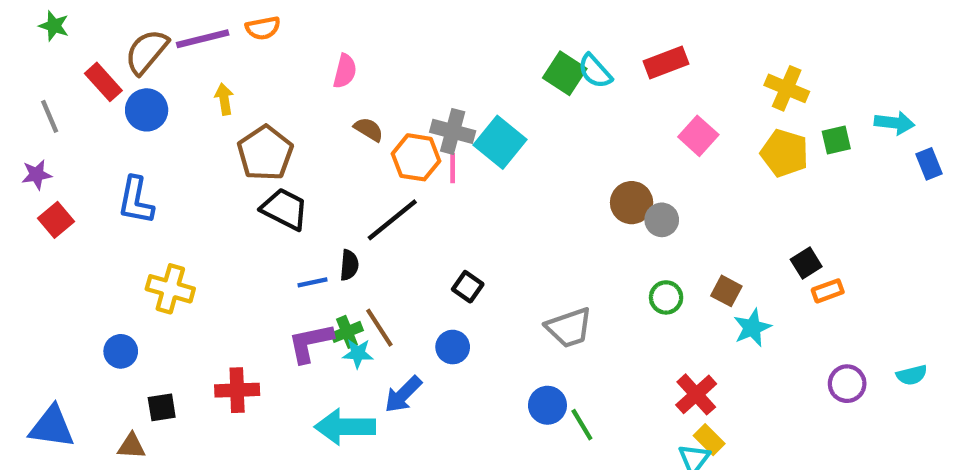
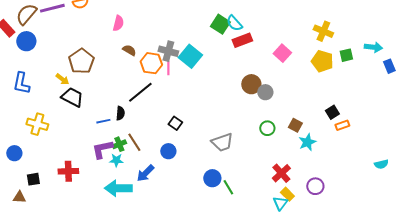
red rectangle: (666, 63) -> (242, 40), moved
yellow arrow: (224, 99) -> (62, 79), moved, turned 136
black trapezoid: (285, 209) -> (72, 97), moved
cyan star: (358, 353) -> (116, 160), moved
purple circle: (847, 384) -> (315, 186), moved

